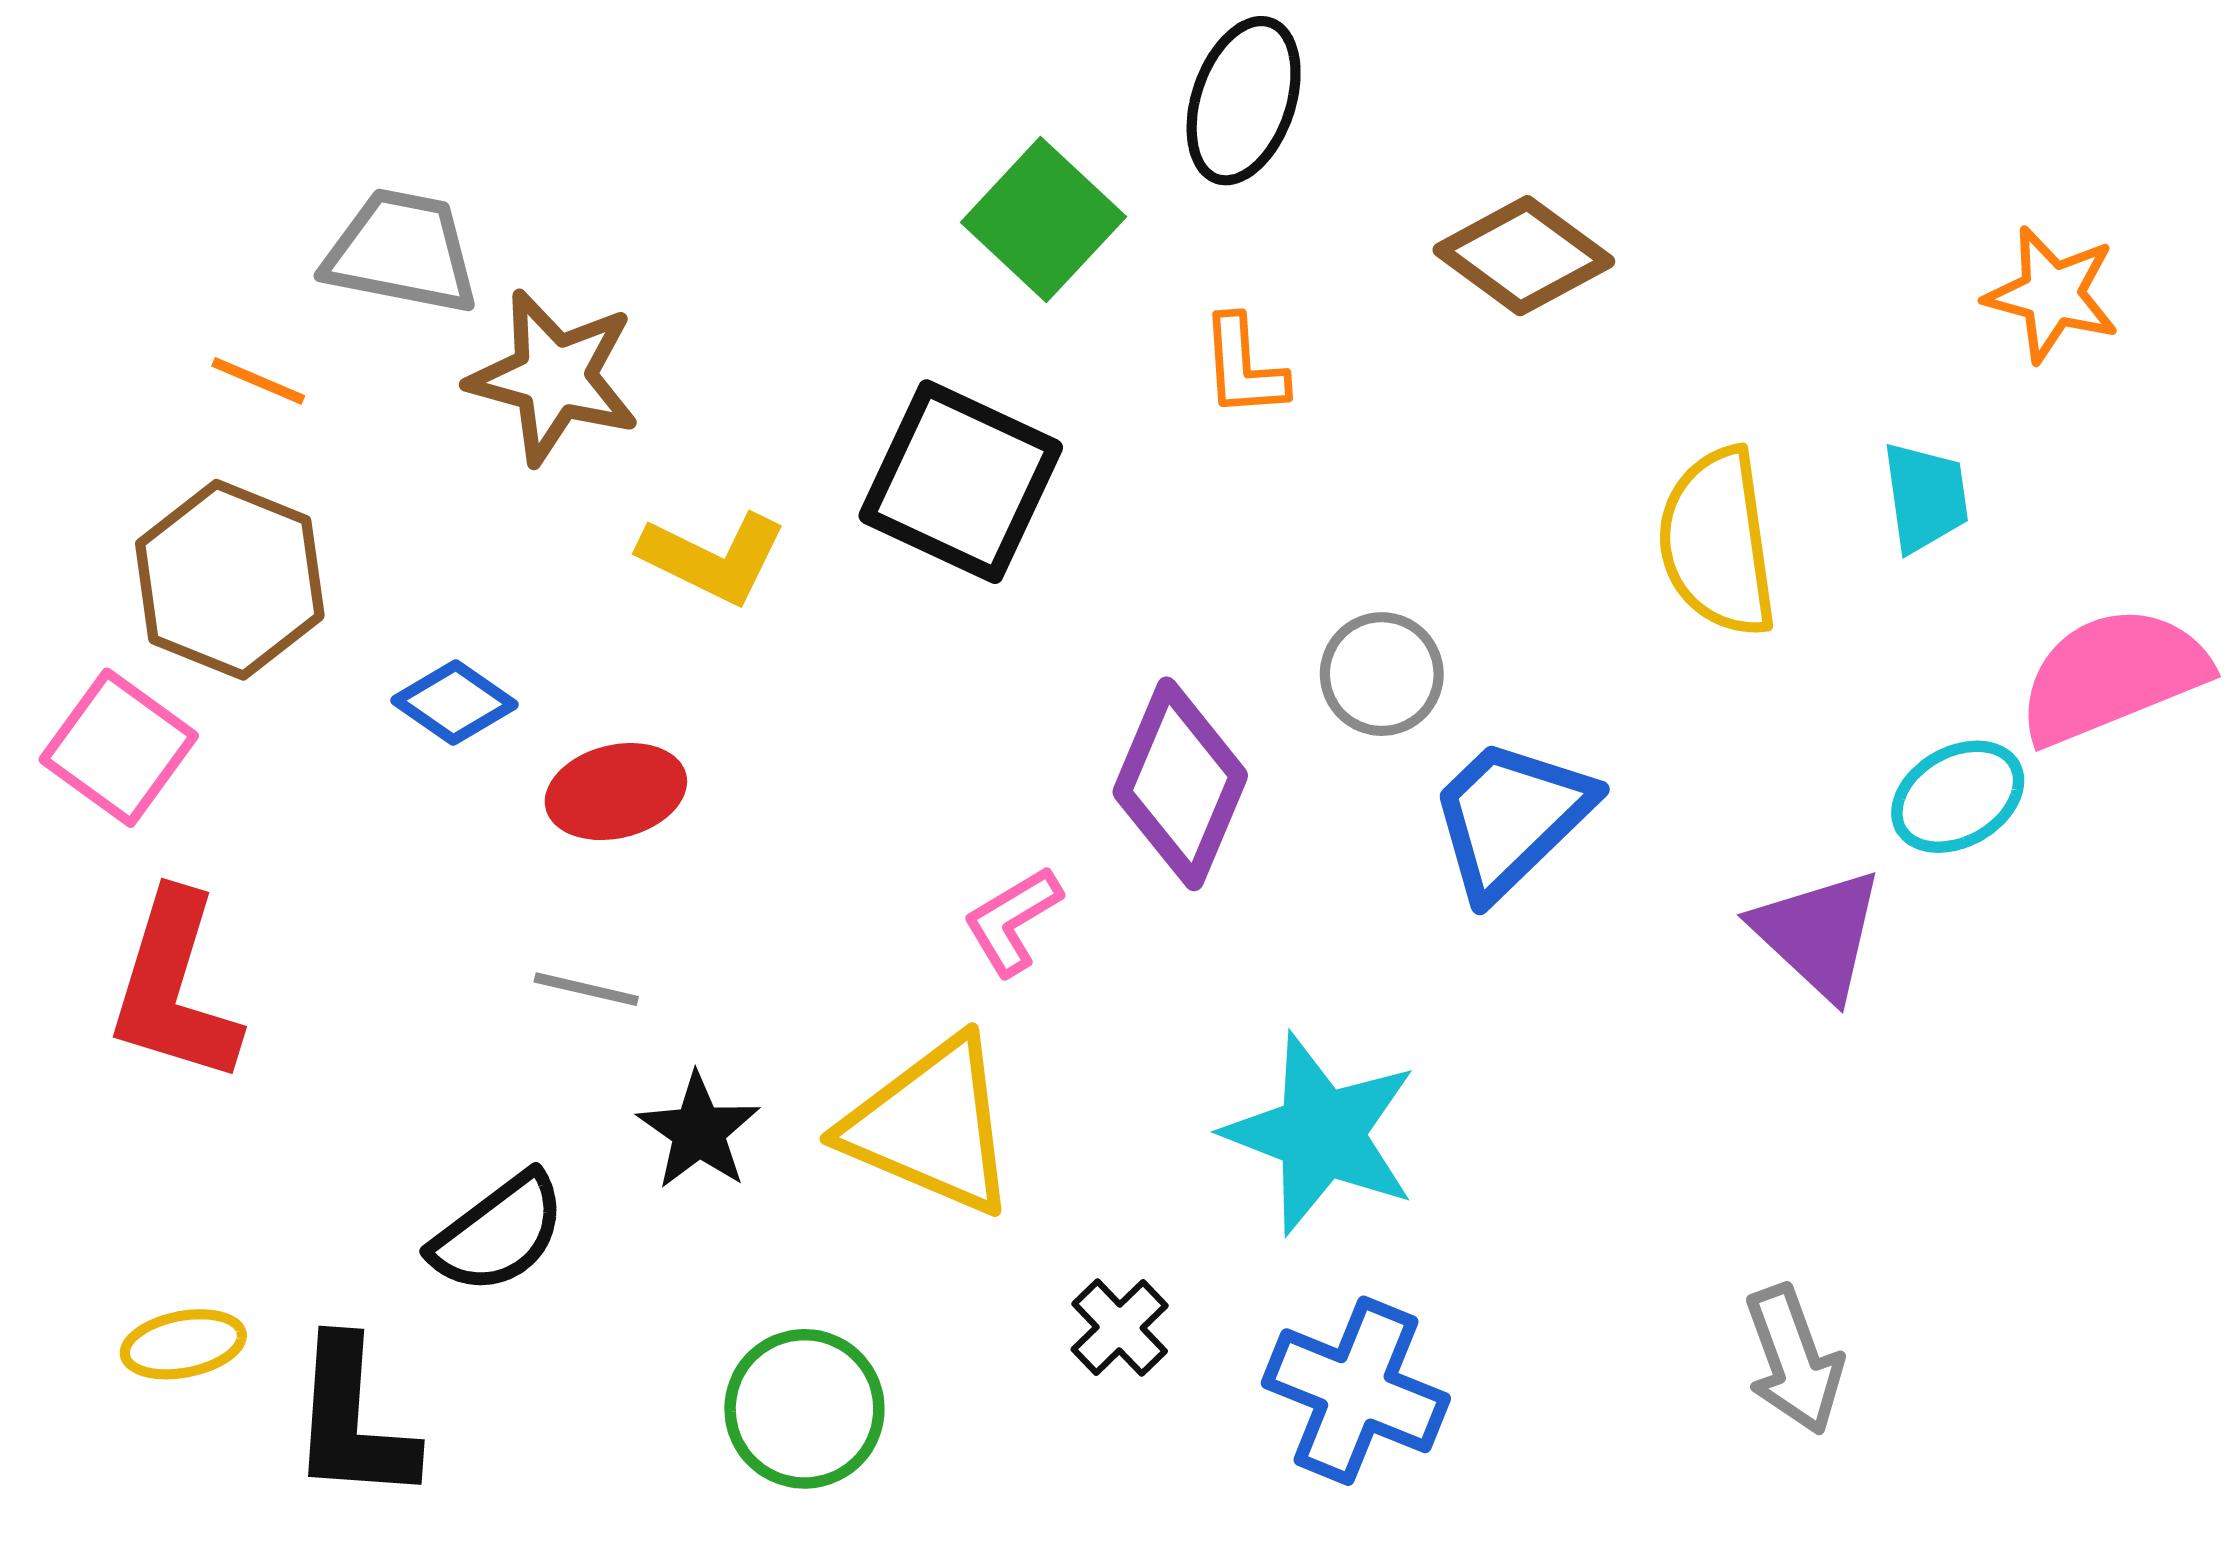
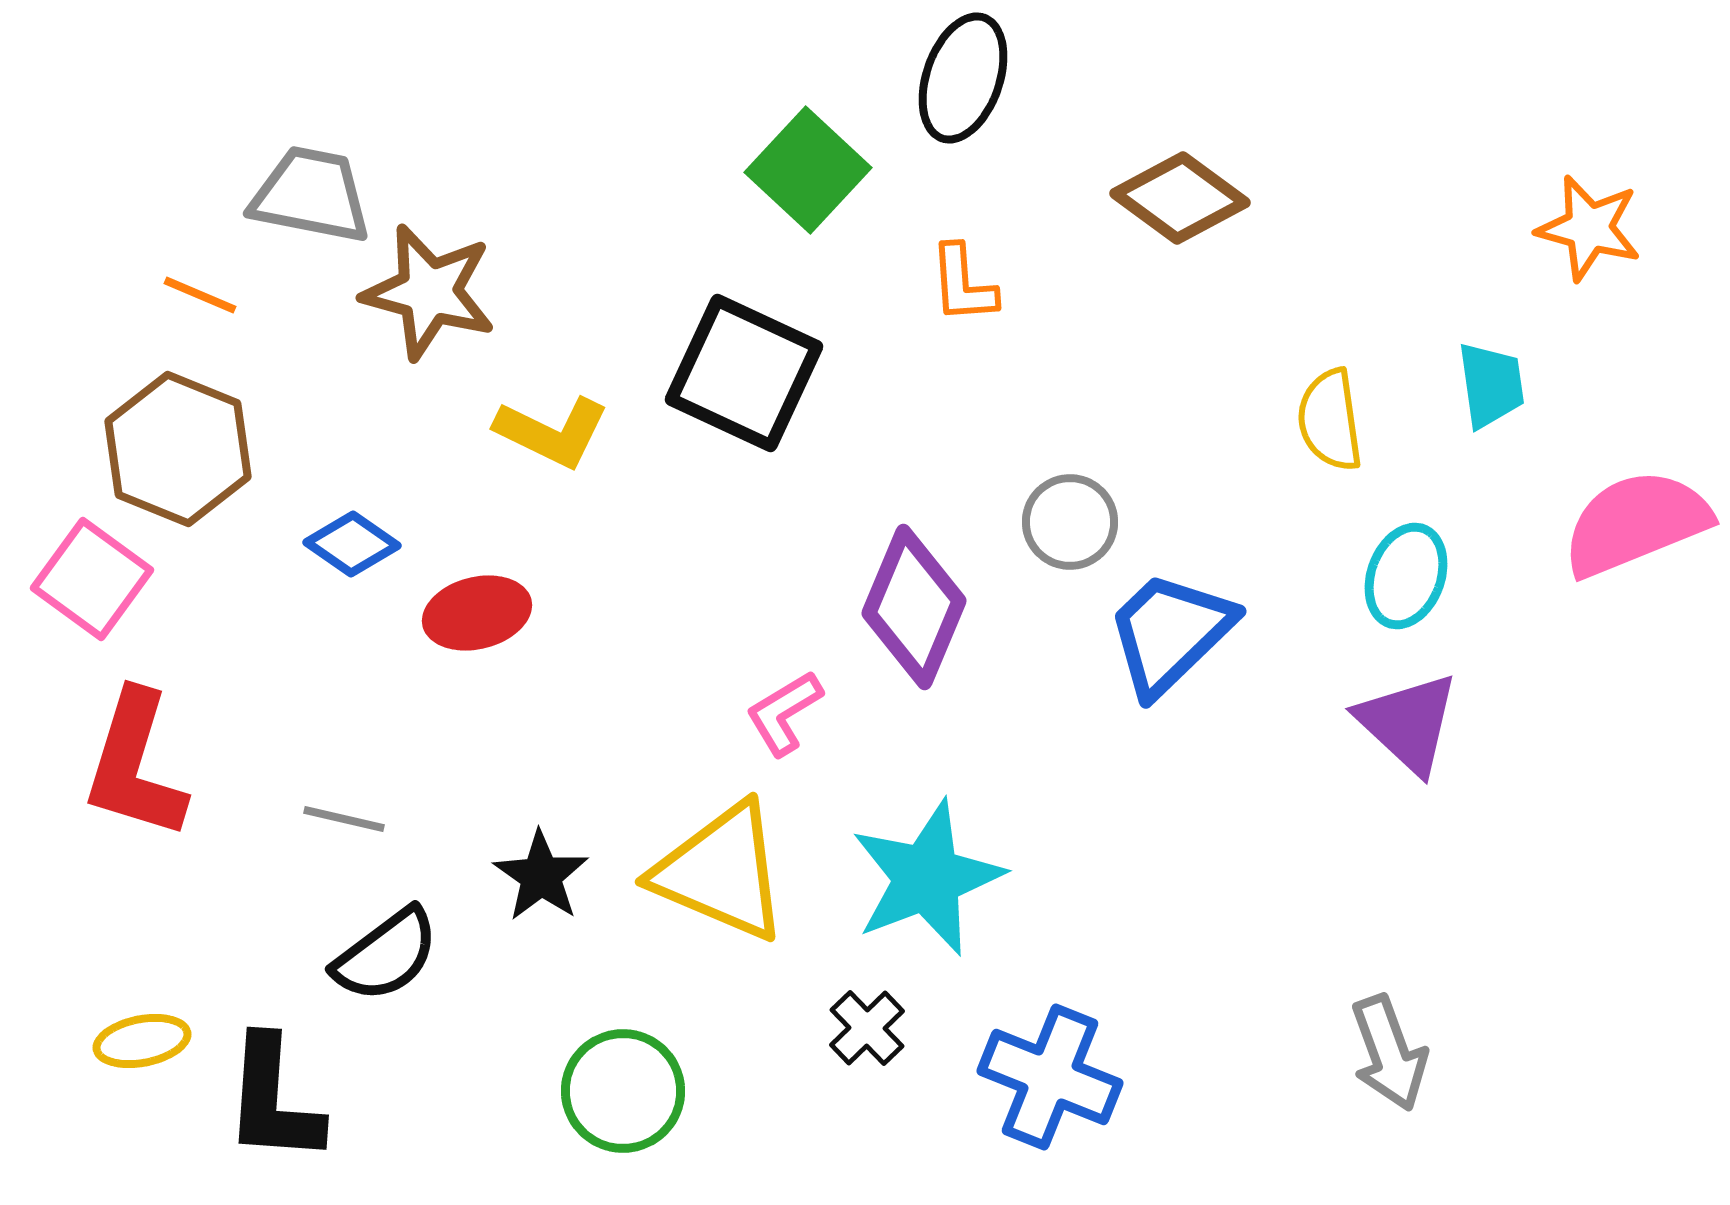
yellow semicircle: (1718, 542) -> (1330, 420), size x0.7
cyan ellipse: (1958, 797) -> (1406, 576), moved, turned -40
gray line: (586, 989) -> (344, 819), moved
cyan star: (1321, 1134) -> (927, 878), moved, turned 30

